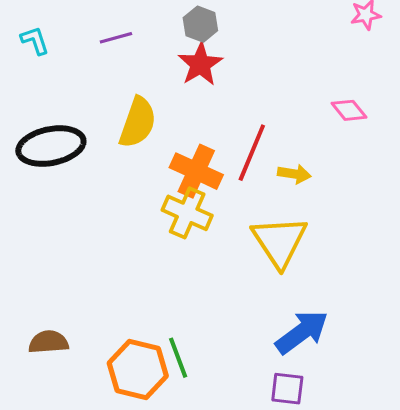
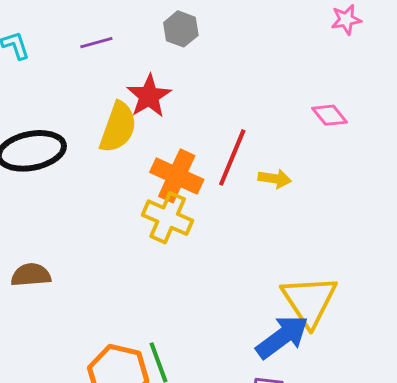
red star: (200, 64) -> (149, 96), moved
yellow triangle: (279, 241) -> (309, 301), moved
brown semicircle: (48, 342) -> (31, 275), moved

